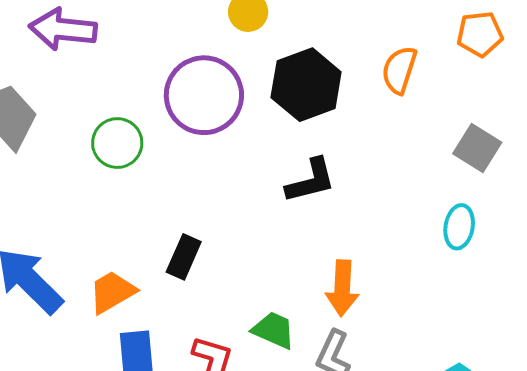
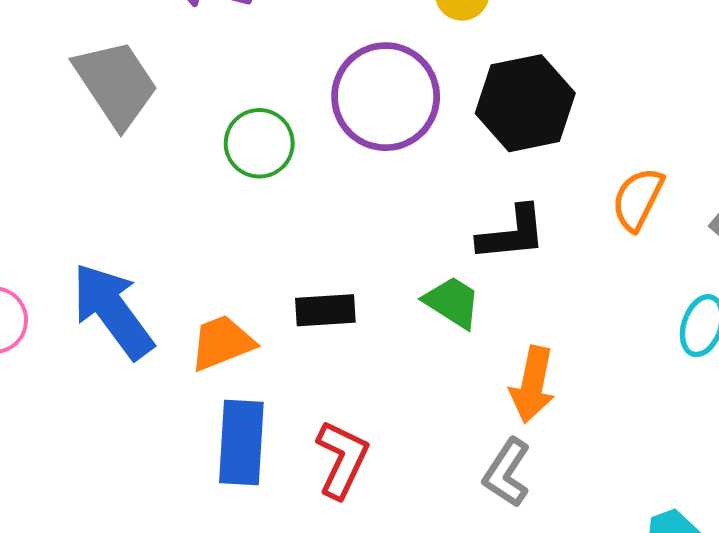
orange semicircle: (399, 70) -> (638, 199), moved
black rectangle: (184, 257) -> (325, 310), turned 54
green trapezoid: (274, 330) -> (452, 302), moved

